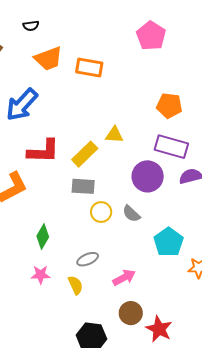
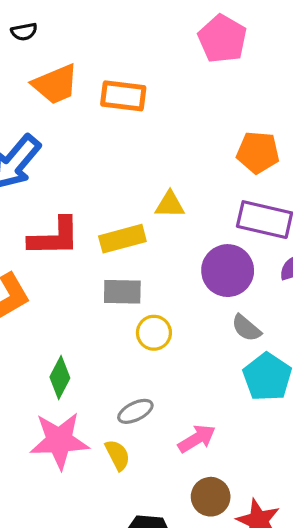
yellow rectangle: (85, 154) -> (122, 239), turned 32
gray semicircle: (131, 214) -> (246, 328), moved
pink star: (41, 275) -> (59, 441), size x1.8

